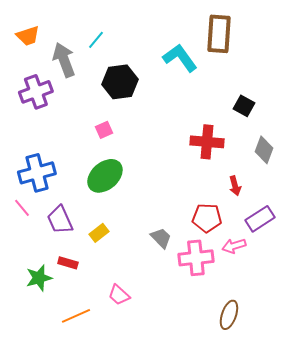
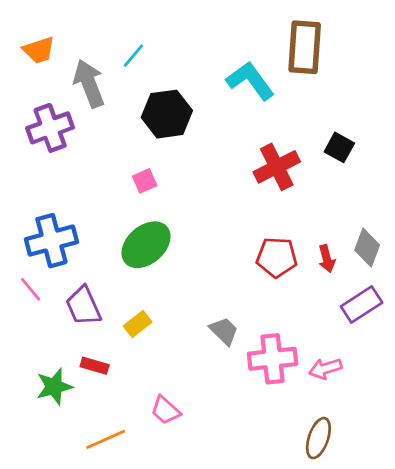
red cross: (207, 142) -> (277, 167), moved, turned -32
gray diamond: (264, 150) -> (367, 248), moved
red pentagon: (207, 218) -> (277, 257), moved
pink arrow: (234, 246) -> (325, 369), moved

